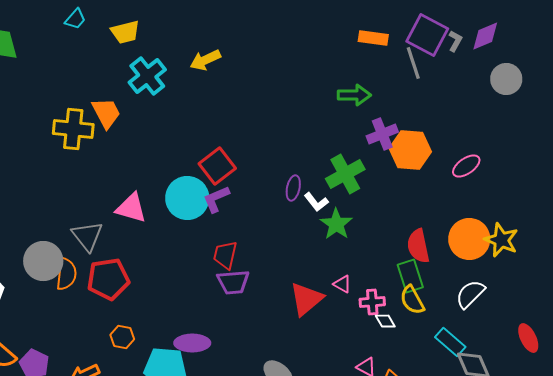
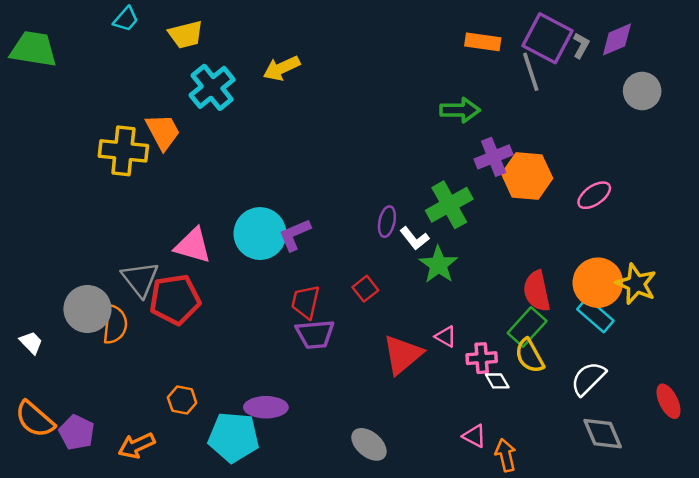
red square: (217, 166) -> (365, 289), moved, size x0.6
green rectangle: (410, 276) -> (527, 327), turned 60
red pentagon: (108, 279) -> (175, 299), moved
white semicircle: (470, 294) -> (588, 379), moved
cyan rectangle: (450, 342) -> (595, 315), moved

